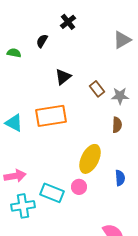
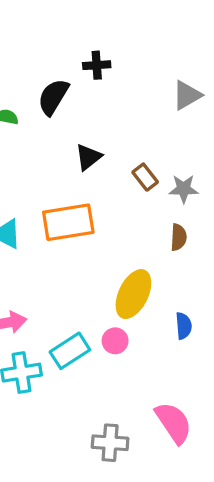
black cross: (68, 22) -> (97, 65), turned 35
black semicircle: (42, 41) -> (53, 97), size x1.6
cyan rectangle: (52, 193) -> (70, 351), turned -55

